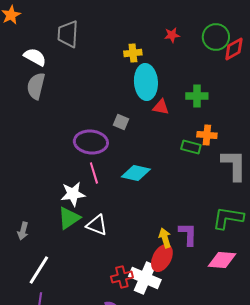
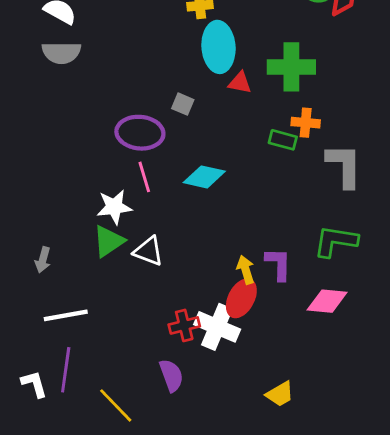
gray semicircle: (36, 86) -> (61, 53), turned -104
green cross: (197, 96) -> (291, 67), size x1.5
white line: (39, 270) -> (66, 315), turned 48

